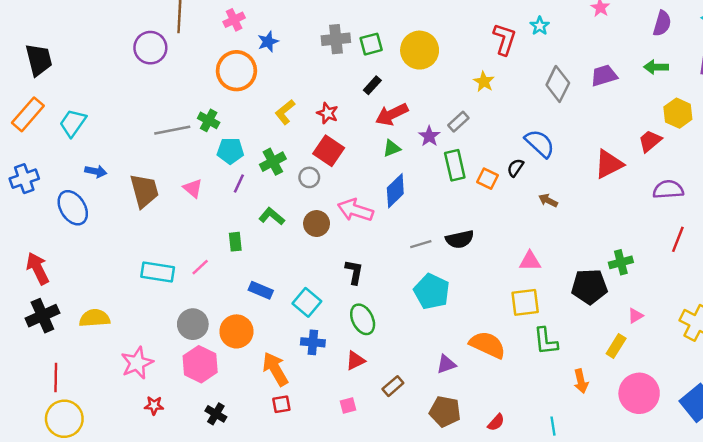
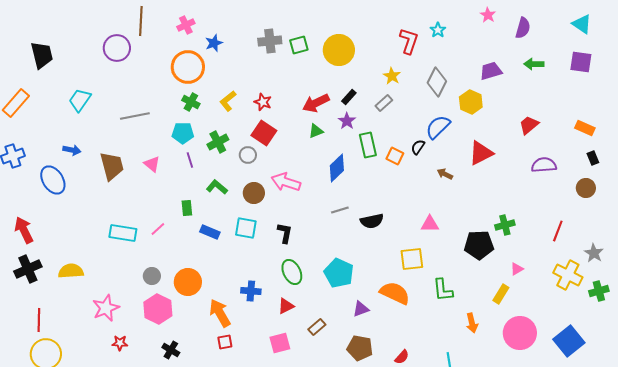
purple semicircle: (662, 23) -> (523, 28), moved
black trapezoid: (39, 60) -> (42, 55), moved
gray diamond: (558, 84) -> (437, 82), moved
black rectangle: (372, 85) -> (349, 97), moved
yellow hexagon: (678, 113) -> (471, 102), moved
green cross: (209, 120) -> (191, 102), moved
gray rectangle: (458, 122) -> (384, 103), moved
cyan trapezoid: (73, 123) -> (80, 100), moved
blue semicircle: (540, 143) -> (438, 127), turned -88
red triangle: (609, 164) -> (481, 153), moved
purple line: (239, 183) -> (190, 160), turned -42
blue diamond: (395, 191) -> (337, 168), moved
black semicircle: (460, 239) -> (372, 221), moved
red line: (678, 239) -> (558, 231), moved
blue rectangle: (261, 290) -> (210, 232), moved
cyan pentagon: (432, 291) -> (339, 273), moved
cyan square: (307, 302) -> (246, 228), moved, turned -30
yellow square: (525, 302) -> (412, 259), moved
gray circle: (193, 324) -> (152, 276), size x0.7
pink square: (348, 405) -> (280, 343), size x1.5

